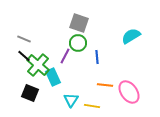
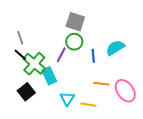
cyan semicircle: (131, 36) -> (115, 48), moved
gray line: (24, 39) -> (20, 38), turned 48
black square: (30, 93) -> (26, 92), turned 30

